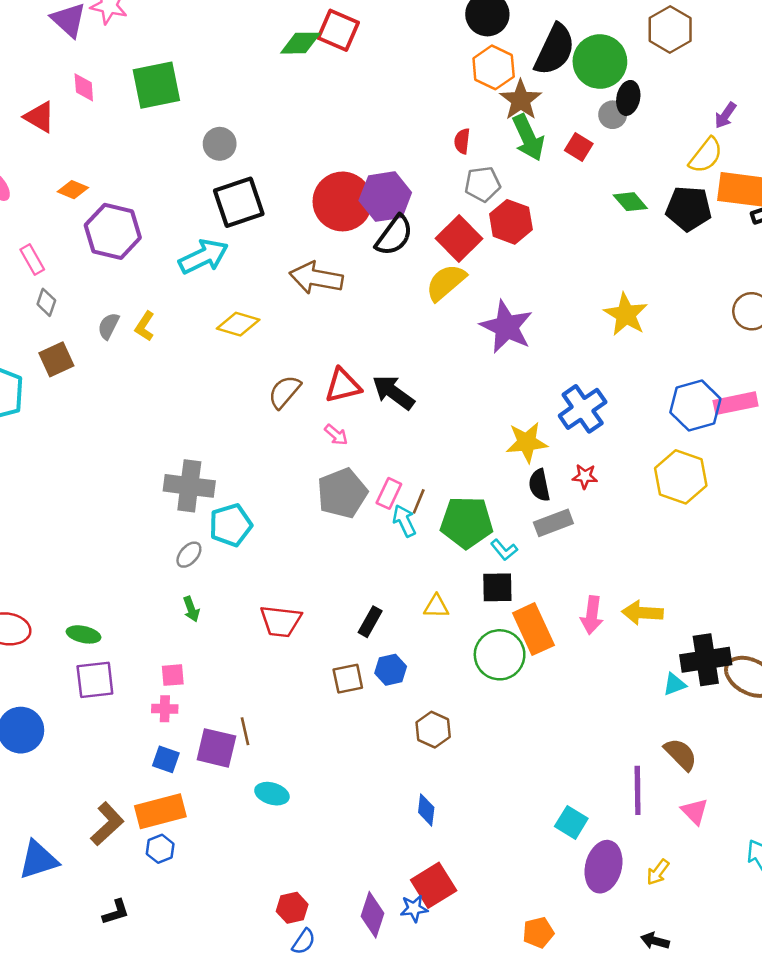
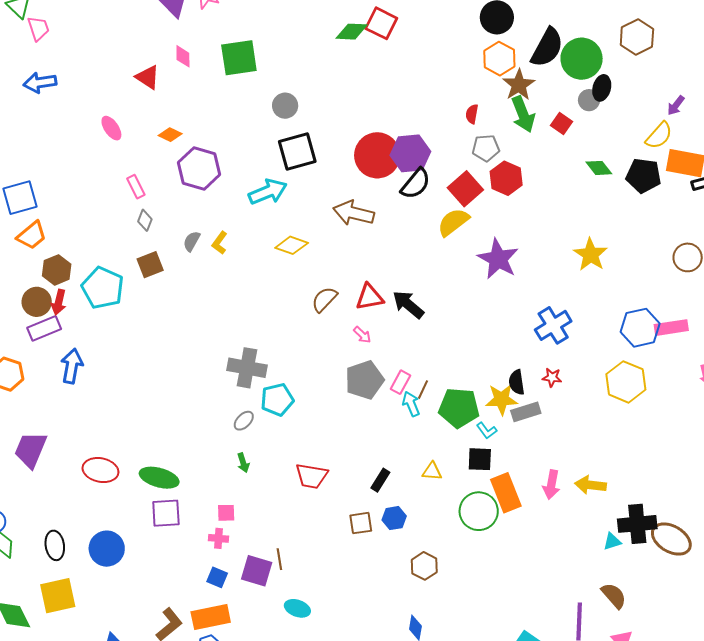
yellow star: (527, 442) -> (502, 399), moved
green ellipse: (84, 634) -> (159, 478), size x1.5

